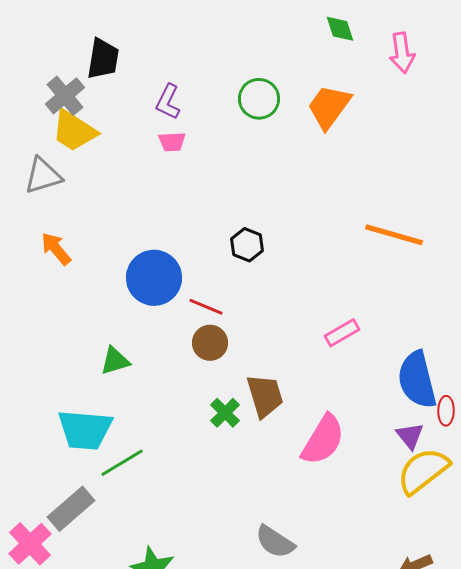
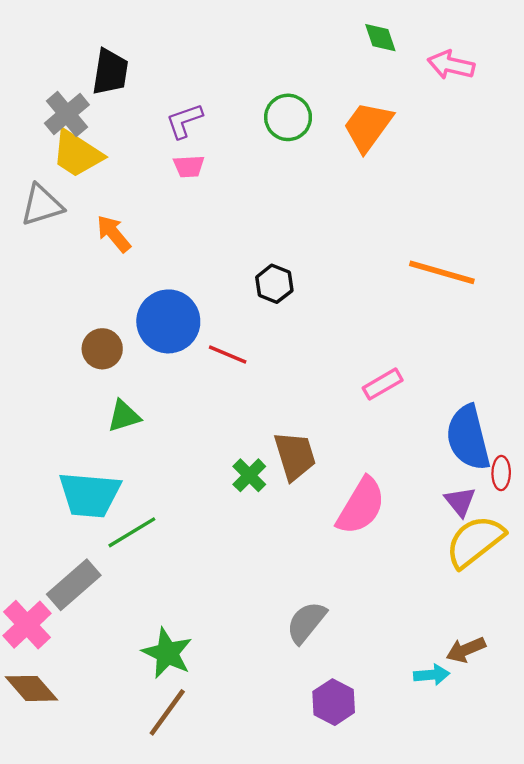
pink arrow: (402, 53) -> (451, 65), turned 111
purple L-shape: (168, 102) -> (184, 121), turned 45
orange arrow: (56, 249) -> (114, 234), moved
brown circle: (210, 343) -> (102, 349), moved
gray semicircle: (275, 542) -> (306, 622), turned 96

